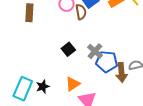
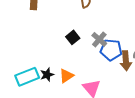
orange triangle: (73, 84) -> (66, 76), moved
cyan rectangle: (23, 89) -> (27, 77), turned 45

